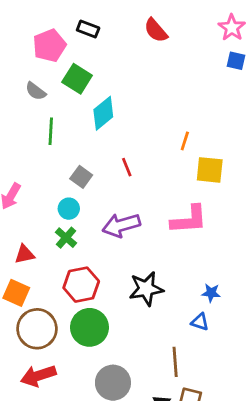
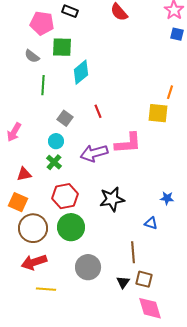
pink pentagon: (49, 46) -> (42, 23), turned 30
green square: (77, 79) -> (62, 47), turned -30
orange line: (185, 141) -> (170, 92), moved
pink L-shape: (189, 220) -> (128, 143), moved
blue star: (211, 293) -> (167, 198), moved

